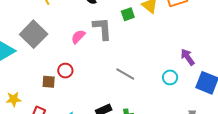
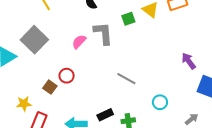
cyan circle: (170, 77) -> (160, 102), moved
brown square: (49, 82) -> (50, 87), turned 32
yellow star: (14, 99) -> (24, 104), moved

